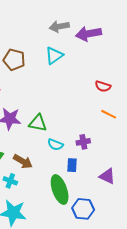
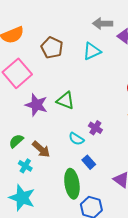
green triangle: (38, 123) -> (65, 101), moved
purple cross: (83, 142) -> (95, 128), moved, turned 32
blue rectangle: (72, 165) -> (89, 162), turned -56

